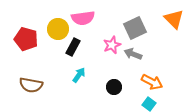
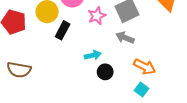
pink star: (112, 45) -> (97, 16), moved
cyan arrow: (79, 75) -> (93, 55), moved, turned 42

